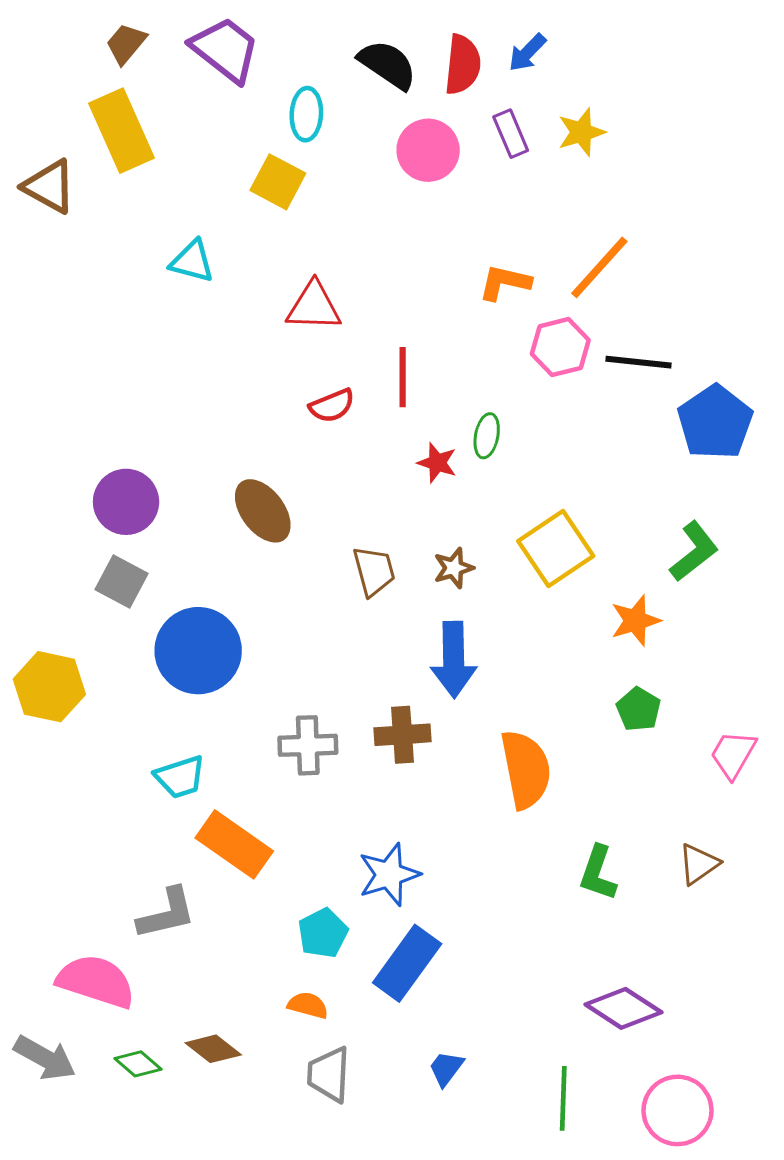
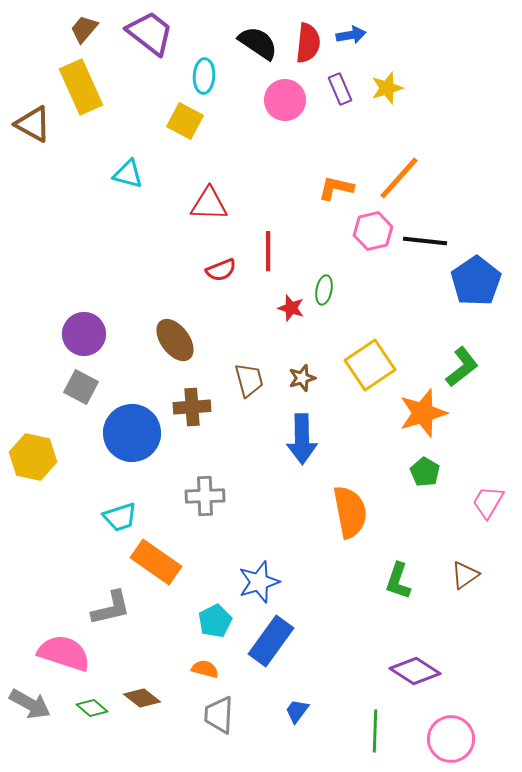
blue arrow: (527, 53) -> (351, 35), turned -144
orange star: (635, 621) -> (423, 413), size x1.4
brown cross: (403, 735) -> (192, 407), moved

